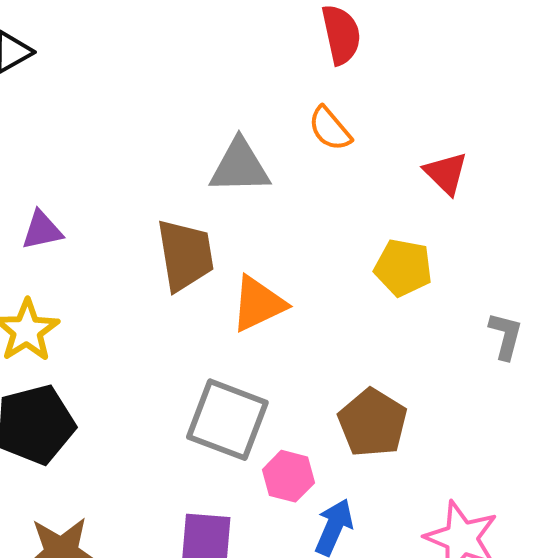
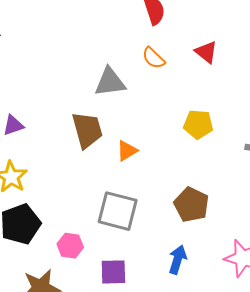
red triangle: (446, 173) -> (206, 52), moved
orange triangle: (258, 304) -> (127, 151), size x0.7
pink hexagon: (288, 476) -> (70, 246), moved

